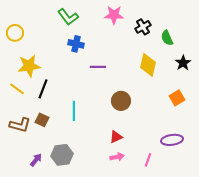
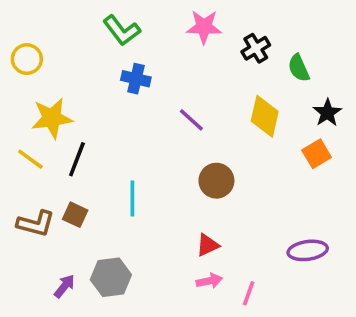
purple line: (98, 67) -> (191, 120), moved, turned 42
orange square: (177, 98) -> (317, 154), moved
pink line: (148, 160) -> (249, 293), moved

